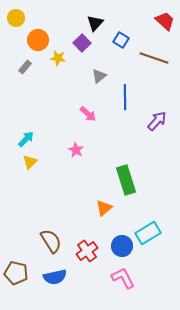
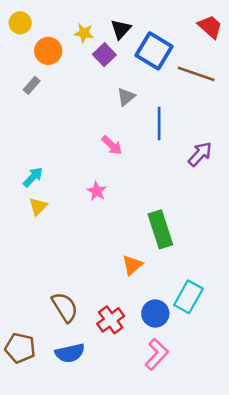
blue square: (121, 40) -> (154, 51), size x1.8
yellow star: (58, 58) -> (84, 33), moved
cyan rectangle: (148, 233) -> (188, 297), turned -30
pink L-shape: (123, 278) -> (157, 354), turned 70

